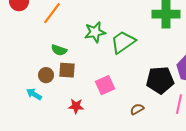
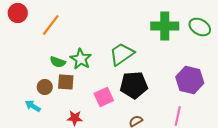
green star: (95, 32) -> (81, 59), moved, turned -30
black pentagon: (160, 80) -> (134, 85), moved

